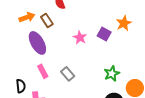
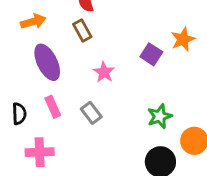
brown rectangle: (47, 20) -> (82, 30), moved
pink star: (80, 38) -> (104, 72), moved
black semicircle: (21, 86) -> (19, 114), moved

